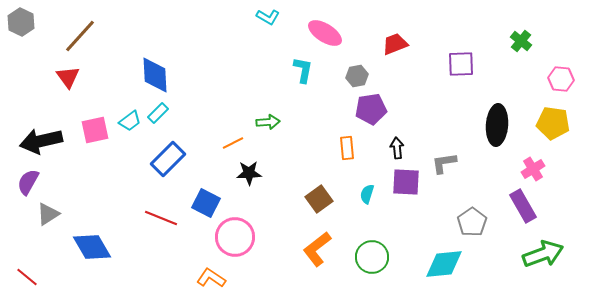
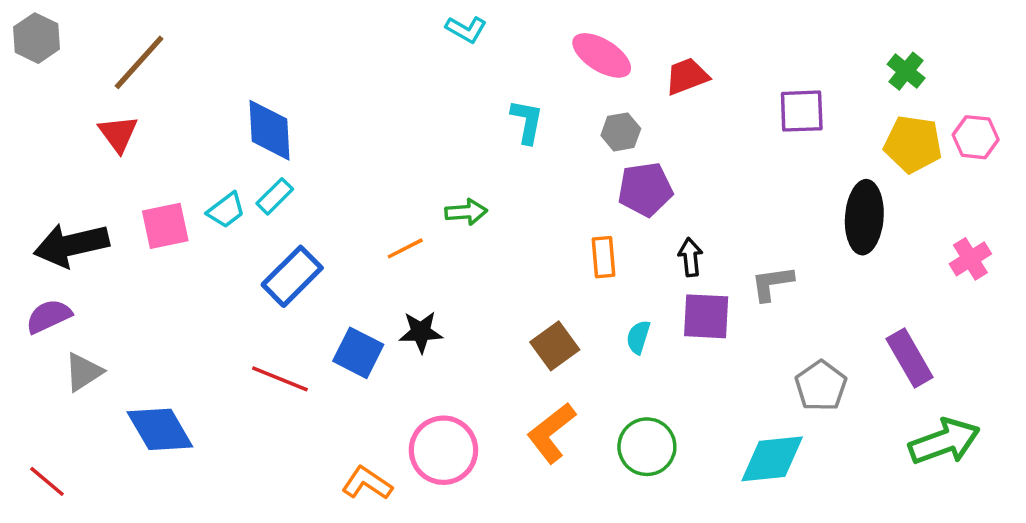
pink ellipse: (325, 33) -> (602, 55), moved
yellow pentagon: (553, 123) -> (913, 144), moved
pink cross: (533, 169) -> (970, 259), moved
black star: (249, 173) -> (421, 332), moved
purple semicircle: (28, 182) -> (49, 316), turned 36
pink circle: (235, 237) -> (443, 450), moved

